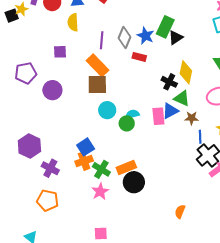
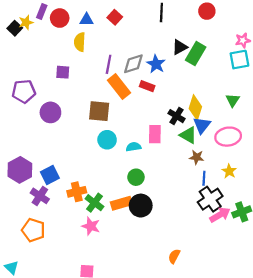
black square: (12, 16) -> (15, 28), turned -32
green rectangle: (165, 27) -> (196, 54), moved
gray diamond: (125, 37) -> (133, 64), turned 45
black triangle: (176, 38) -> (180, 47), moved
orange rectangle: (98, 65) -> (119, 87), moved
blue triangle: (170, 111) -> (202, 125), moved, turned -30
pink rectangle: (158, 116) -> (155, 134), moved
green circle: (127, 123) -> (136, 177), moved
blue square: (86, 147) -> (50, 175), moved
black circle: (134, 182) -> (141, 206), moved
pink star: (100, 191) -> (91, 226), turned -30

